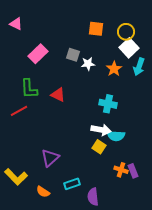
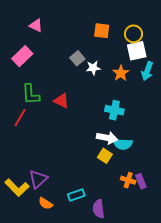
pink triangle: (16, 24) -> (36, 25), moved
white square: (129, 48) -> (137, 51), turned 30
pink rectangle: (38, 54) -> (22, 56), moved
gray square: (73, 55) -> (77, 58), turned 32
red line: (19, 111) -> (20, 118), turned -30
purple triangle: (50, 158) -> (38, 179), moved

